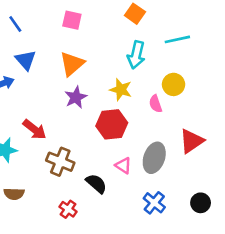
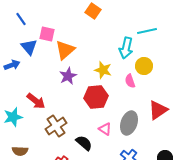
orange square: (135, 14) -> (93, 11), moved
pink square: (72, 20) -> (47, 34), moved
cyan arrow: (136, 55) -> (126, 48), moved
brown cross: (60, 162) -> (56, 126), turned 35

